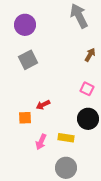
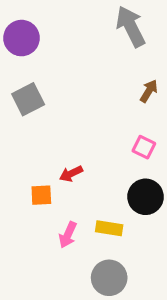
purple circle: (25, 25) -> (21, 38), moved
gray square: (28, 60) -> (28, 99), moved

